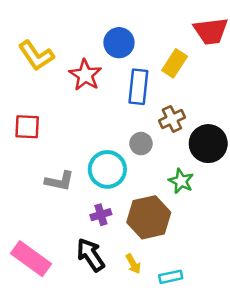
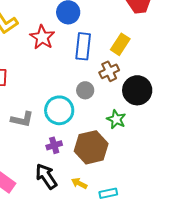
yellow rectangle: (175, 63) -> (120, 44), moved
yellow arrow: (133, 264) -> (79, 183), turned 147

